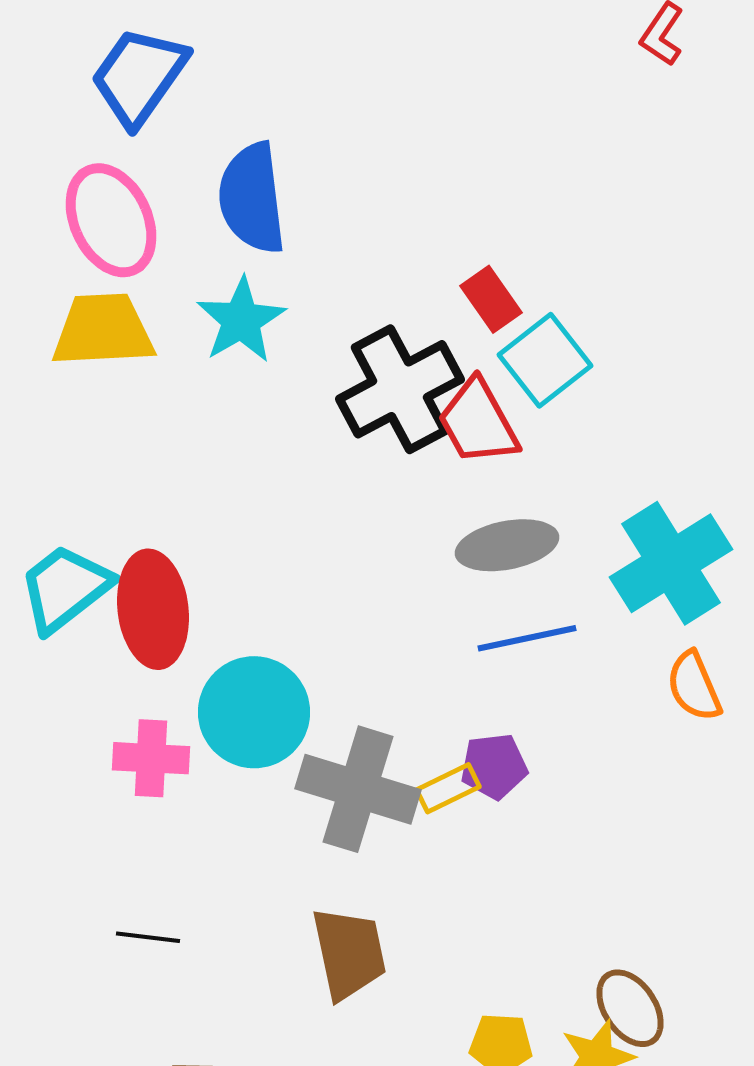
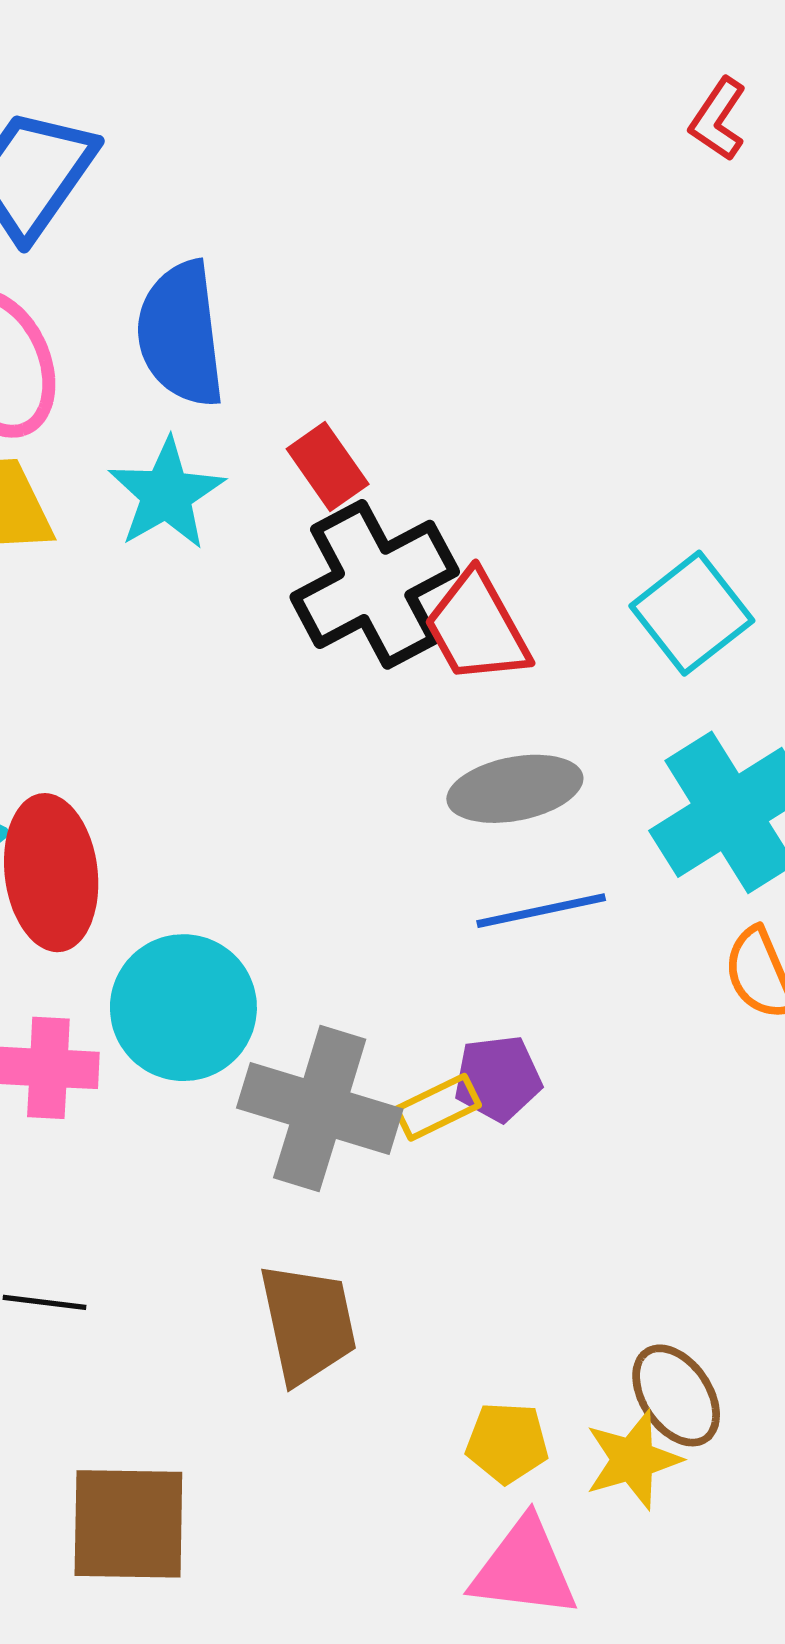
red rectangle: (491, 299) -> (328, 466), moved
cyan square: (545, 360) -> (692, 613), moved

